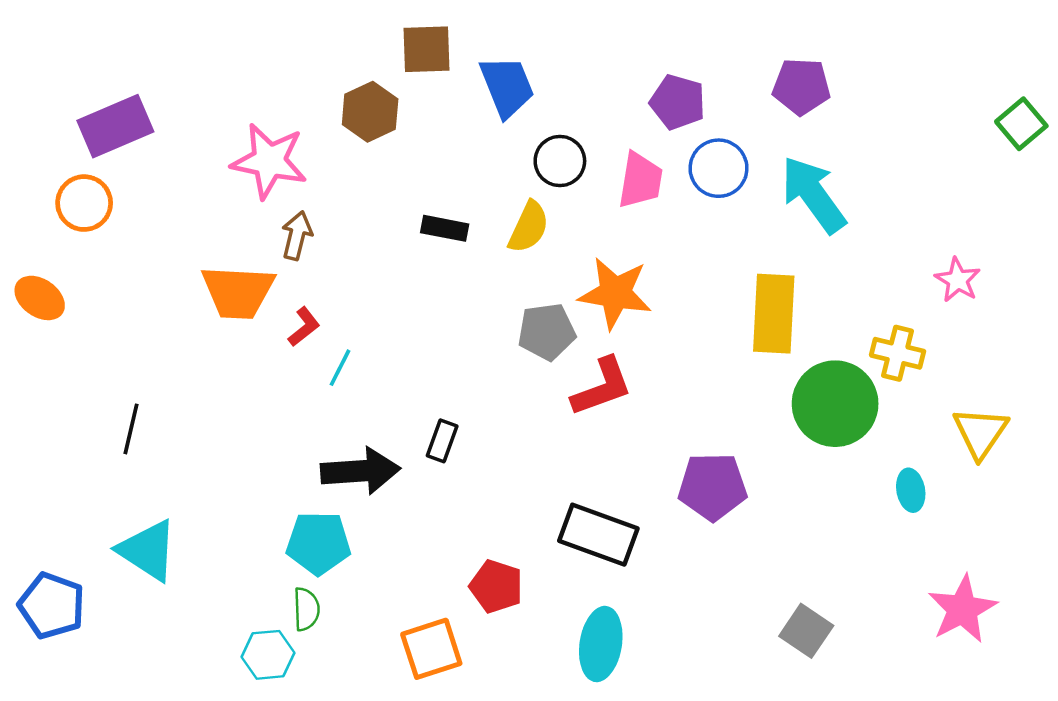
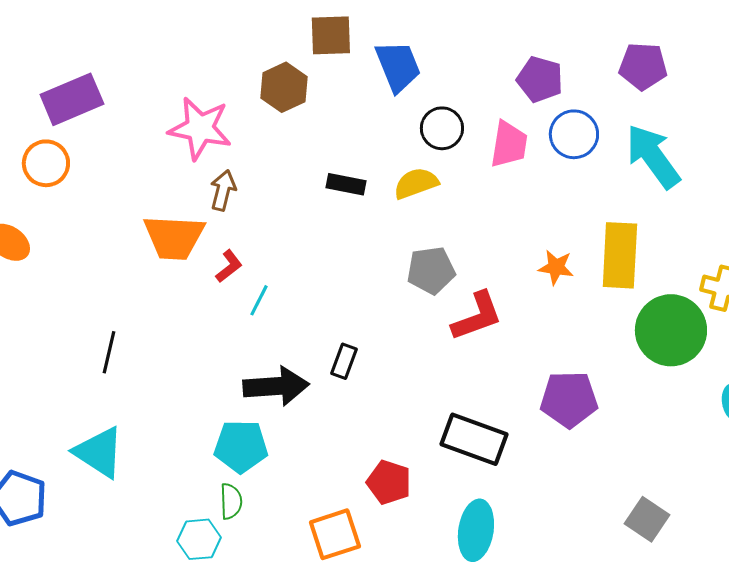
yellow semicircle: (529, 227) -> (416, 183), turned -135
orange star: (615, 293) -> (556, 267), moved, size x0.6
black line: (131, 429) -> (109, 352), moved

